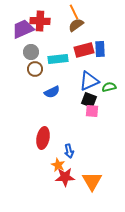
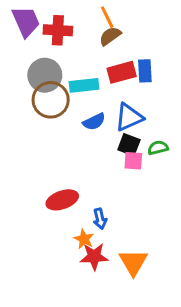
purple trapezoid: (23, 29) -> (26, 22), moved, turned 90
gray circle: (31, 52) -> (45, 75), size x1.5
brown circle: (35, 69) -> (51, 100), size x1.6
green semicircle: (109, 87) -> (158, 148), moved
blue semicircle: (52, 92) -> (94, 122), moved
red ellipse: (43, 138) -> (62, 200), turned 60

